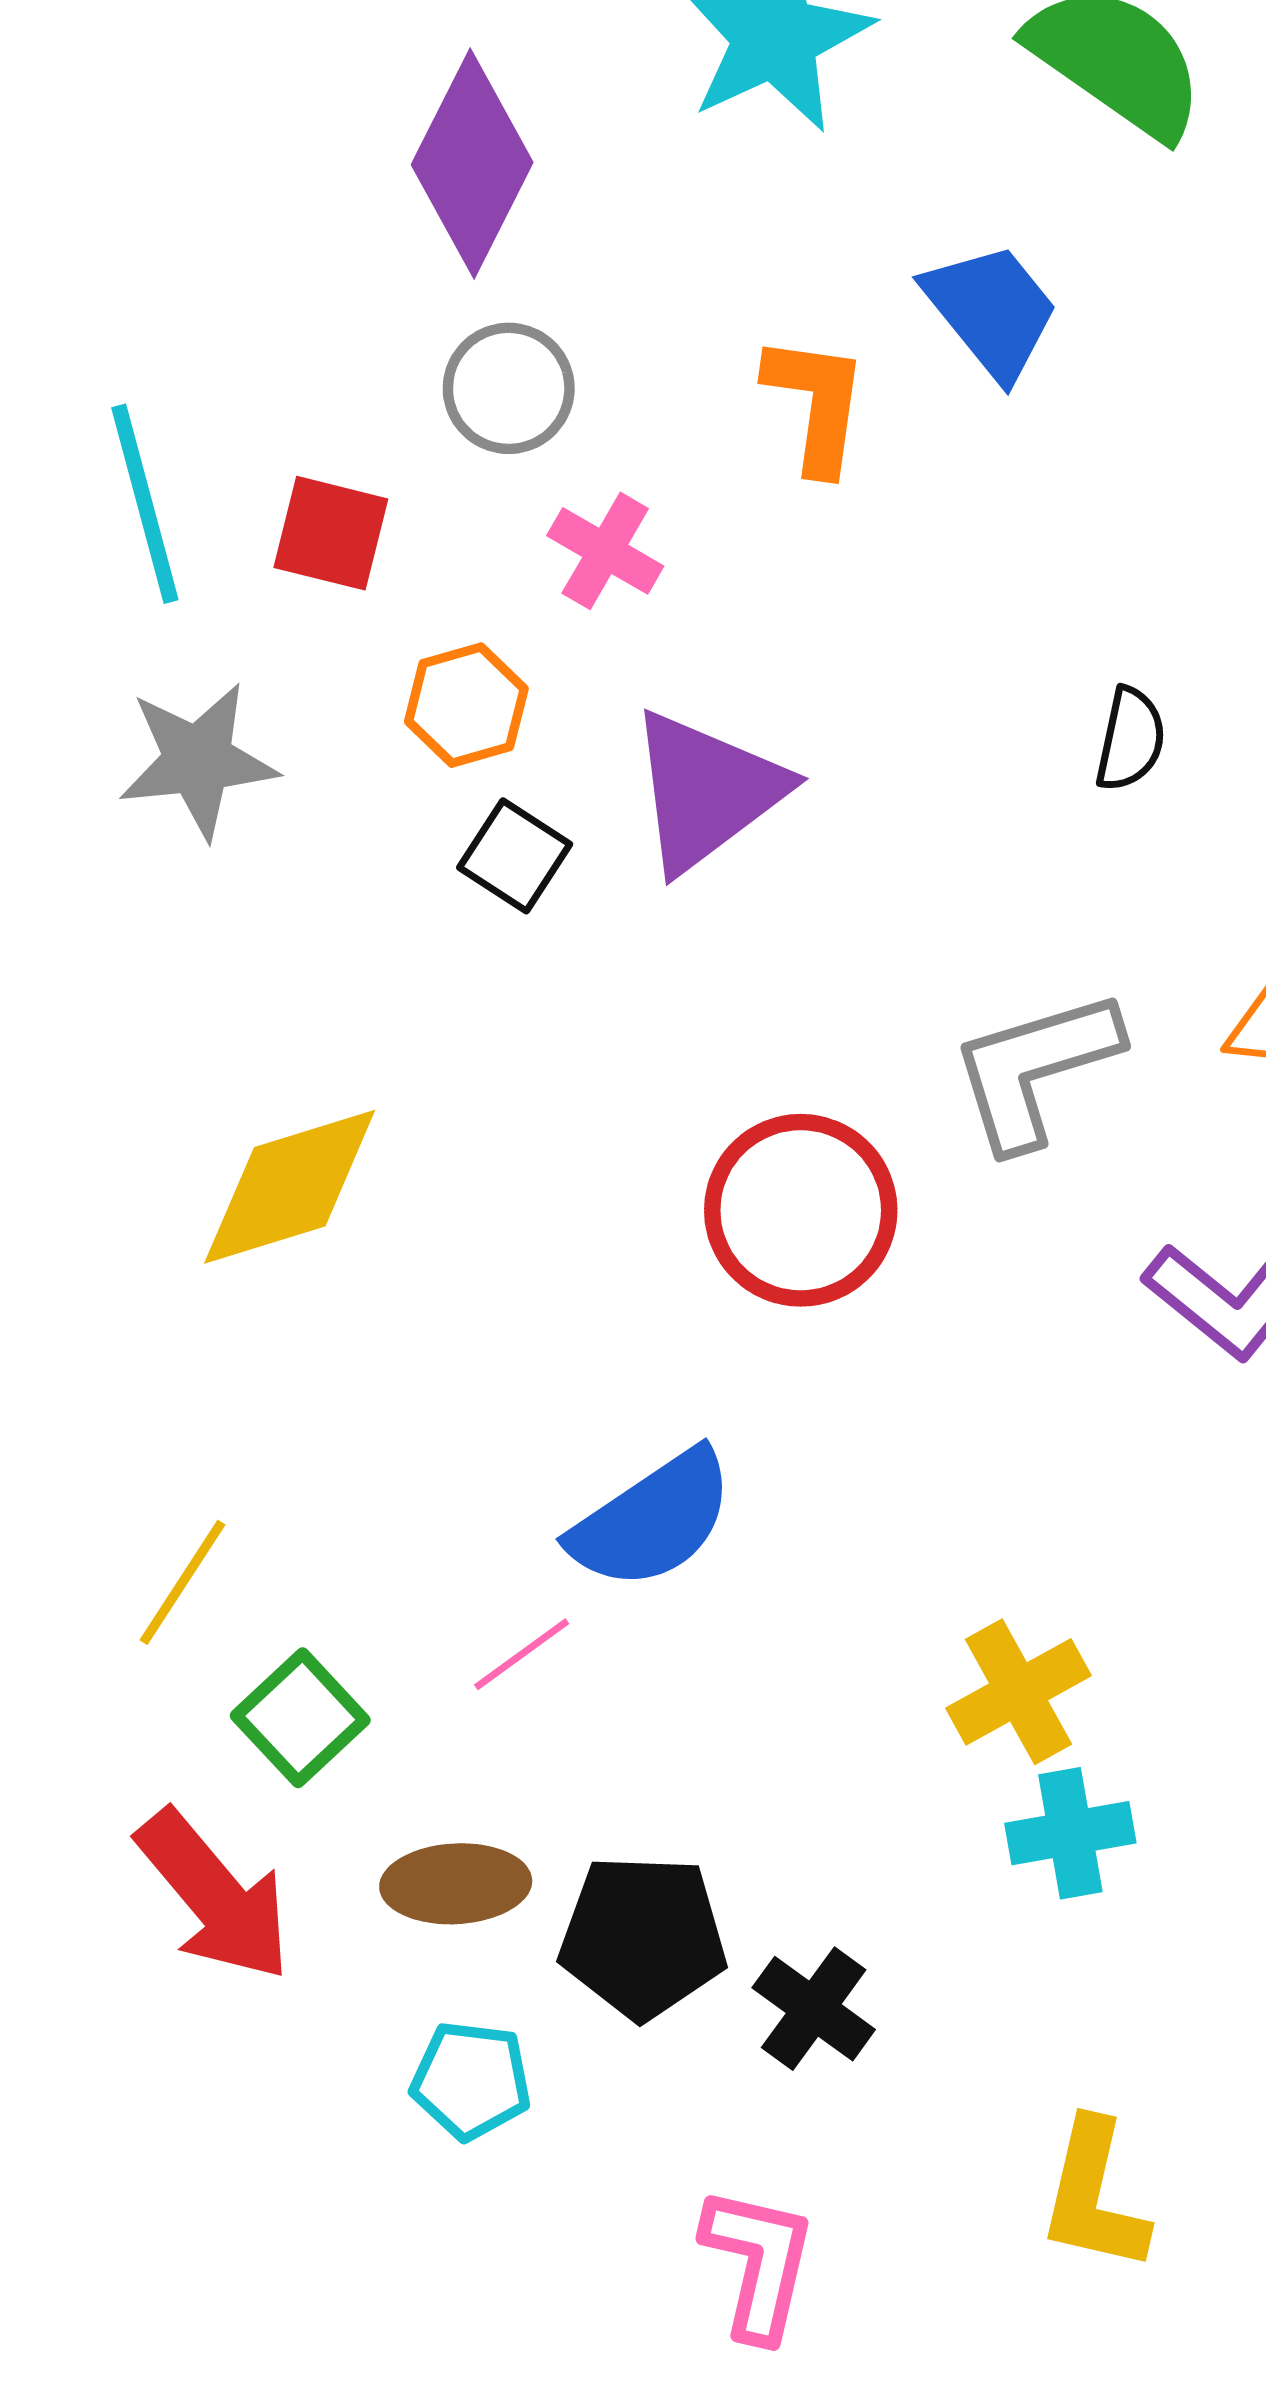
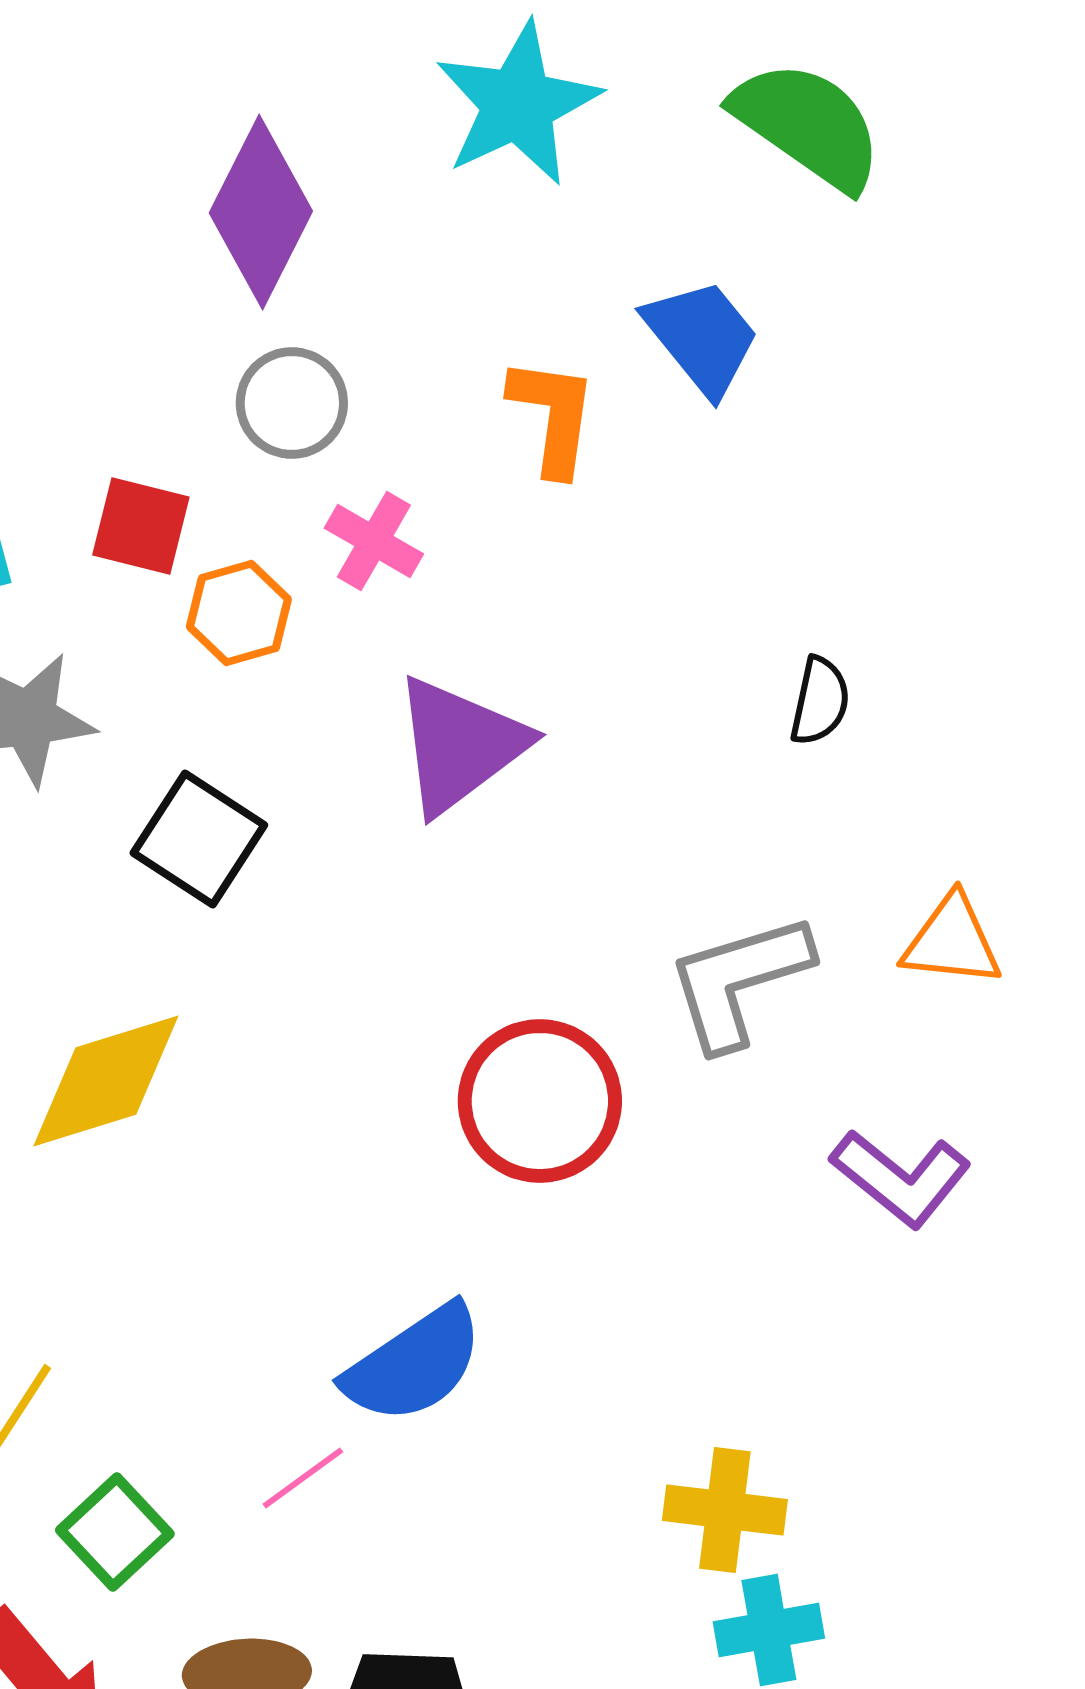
orange hexagon: (466, 705) -> (239, 613), moved
black square: (515, 856) -> (199, 839), moved, size x1.4
yellow cross: (1019, 1692) -> (725, 1510), turned 36

